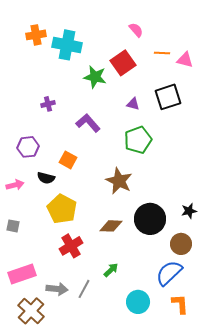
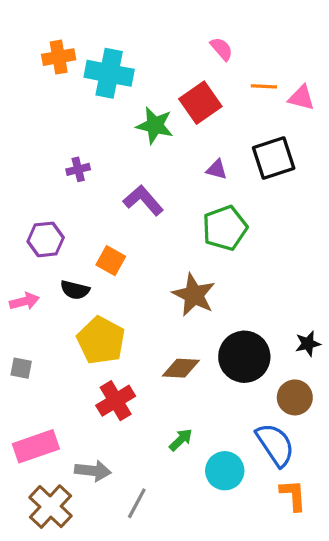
blue semicircle: (169, 273) -> (275, 445), turned 100
gray line: (84, 289) -> (137, 503), moved
cyan circle: (138, 302) -> (225, 471), moved

